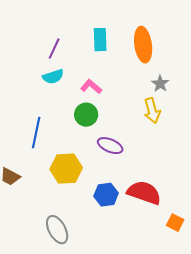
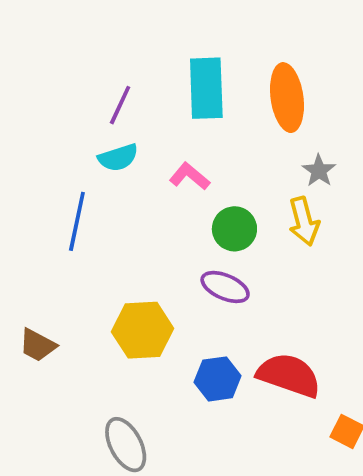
cyan rectangle: (100, 40) -> (206, 88), size x1.4
green circle: (86, 115) -> (234, 229), moved
blue line: (36, 133) -> (77, 221), moved

